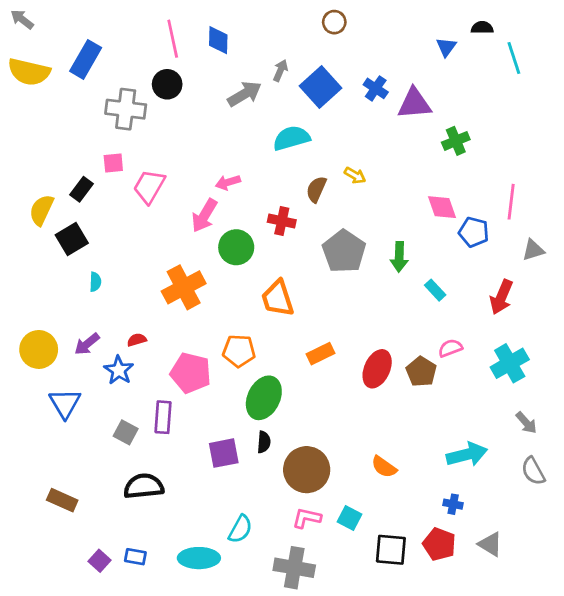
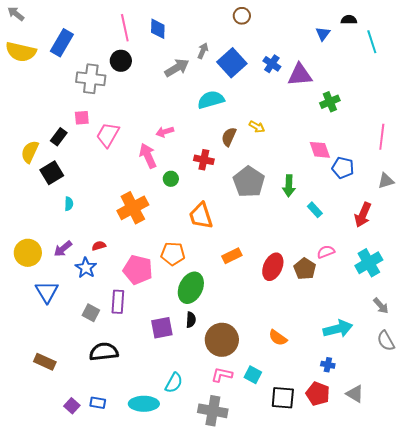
pink line: (511, 202) -> (382, 137), moved
pink arrow: (204, 215) -> (148, 156), turned 125
green circle: (236, 247) -> (171, 179), size x0.6

